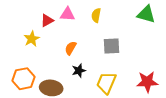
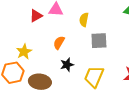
yellow semicircle: (96, 15) -> (84, 20), moved
yellow star: (32, 39) -> (24, 52), moved

